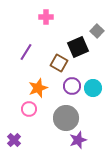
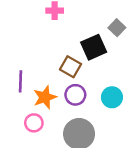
purple line: (26, 52) -> (20, 81), moved, turned -30
purple circle: (72, 86) -> (75, 95), moved

